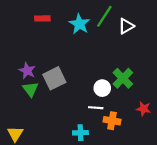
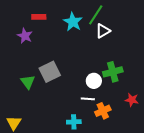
white triangle: (126, 26) -> (103, 31), moved
purple star: (27, 71) -> (25, 36), moved
green cross: (123, 78) -> (113, 72), turned 30
orange cross: (112, 121) -> (103, 111), turned -35

